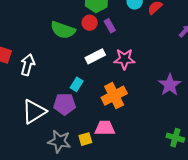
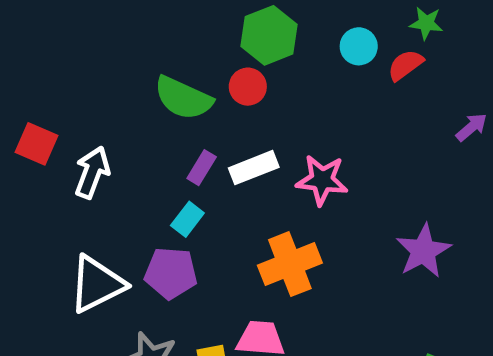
purple rectangle: (110, 26) -> (202, 168), moved, turned 56
cyan rectangle: (77, 84) -> (187, 219), moved

